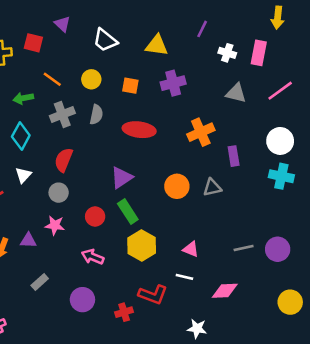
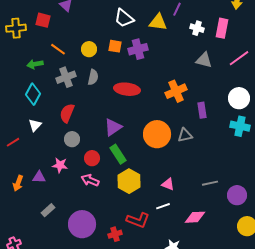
white trapezoid: (105, 40) -> (124, 18), moved
yellow triangle: (157, 45) -> (158, 22), moved
purple cross: (173, 83) -> (138, 49), moved
orange square: (130, 86) -> (115, 46), moved
orange circle: (177, 186) -> (157, 134), size x1.4
gray circle: (59, 193) -> (72, 139), moved
purple circle: (278, 249) -> (237, 195), moved
pink arrow: (93, 257) -> (90, 180), moved
white line: (184, 277) -> (163, 206), turned -32
purple circle: (82, 300) -> (82, 224), size x1.4

